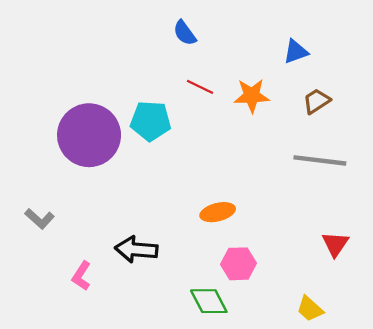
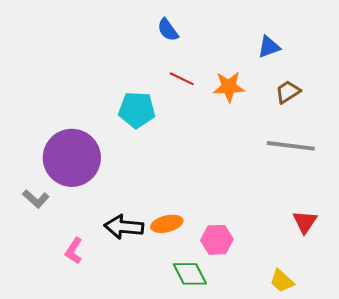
purple circle: (89, 135) -> (72, 158), moved
orange ellipse: (218, 212) -> (167, 224), moved

